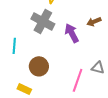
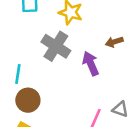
brown arrow: (94, 22) -> (114, 42), moved
brown circle: (39, 66) -> (28, 100), moved

